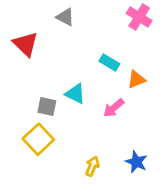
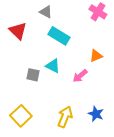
cyan rectangle: (109, 62) -> (59, 36), moved, size x1.5
yellow square: (38, 139) -> (21, 116), moved
yellow arrow: (92, 166) -> (65, 117), size x1.5

